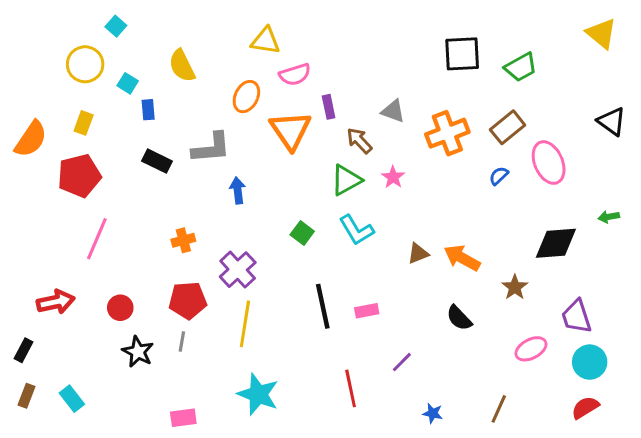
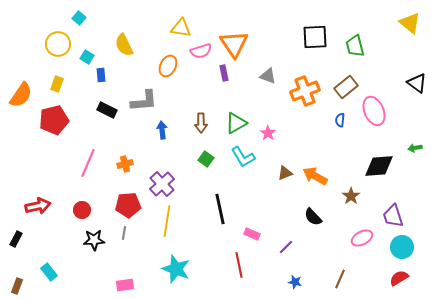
green trapezoid: (521, 67) -> (355, 46), turned 105
orange triangle: (290, 130) -> (234, 44), moved
brown arrow: (359, 141) -> (201, 123), moved, turned -138
blue semicircle: (499, 176) -> (340, 120), turned -40
pink star: (393, 177) -> (268, 133), moved
pink line: (97, 239) -> (88, 163), moved
pink rectangle: (367, 311) -> (252, 234), moved, turned 35
black star: (138, 352) -> (94, 240), turned -30
purple line: (402, 362) -> (286, 247), moved
brown rectangle: (26, 396) -> (17, 286), moved

